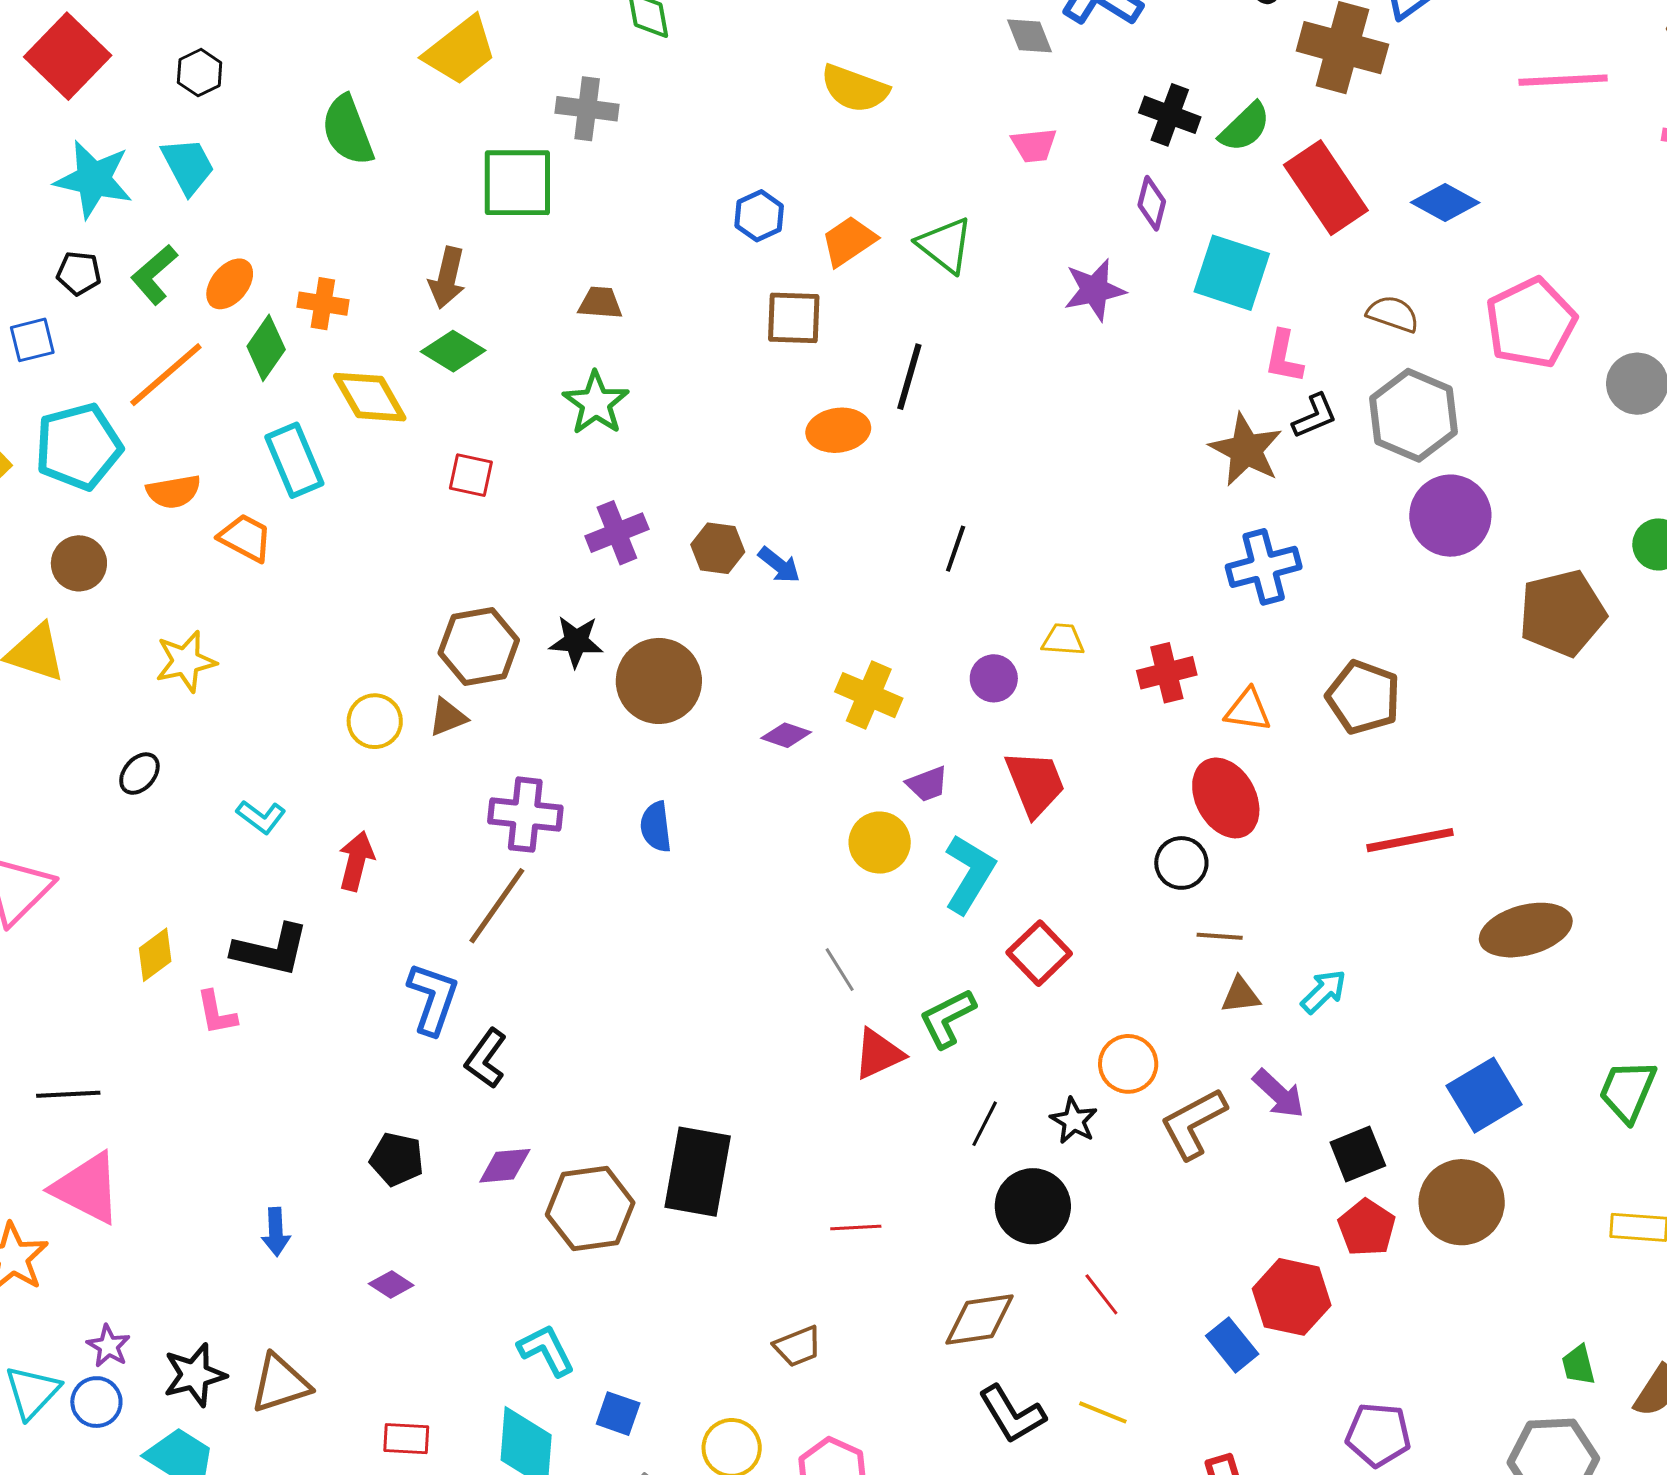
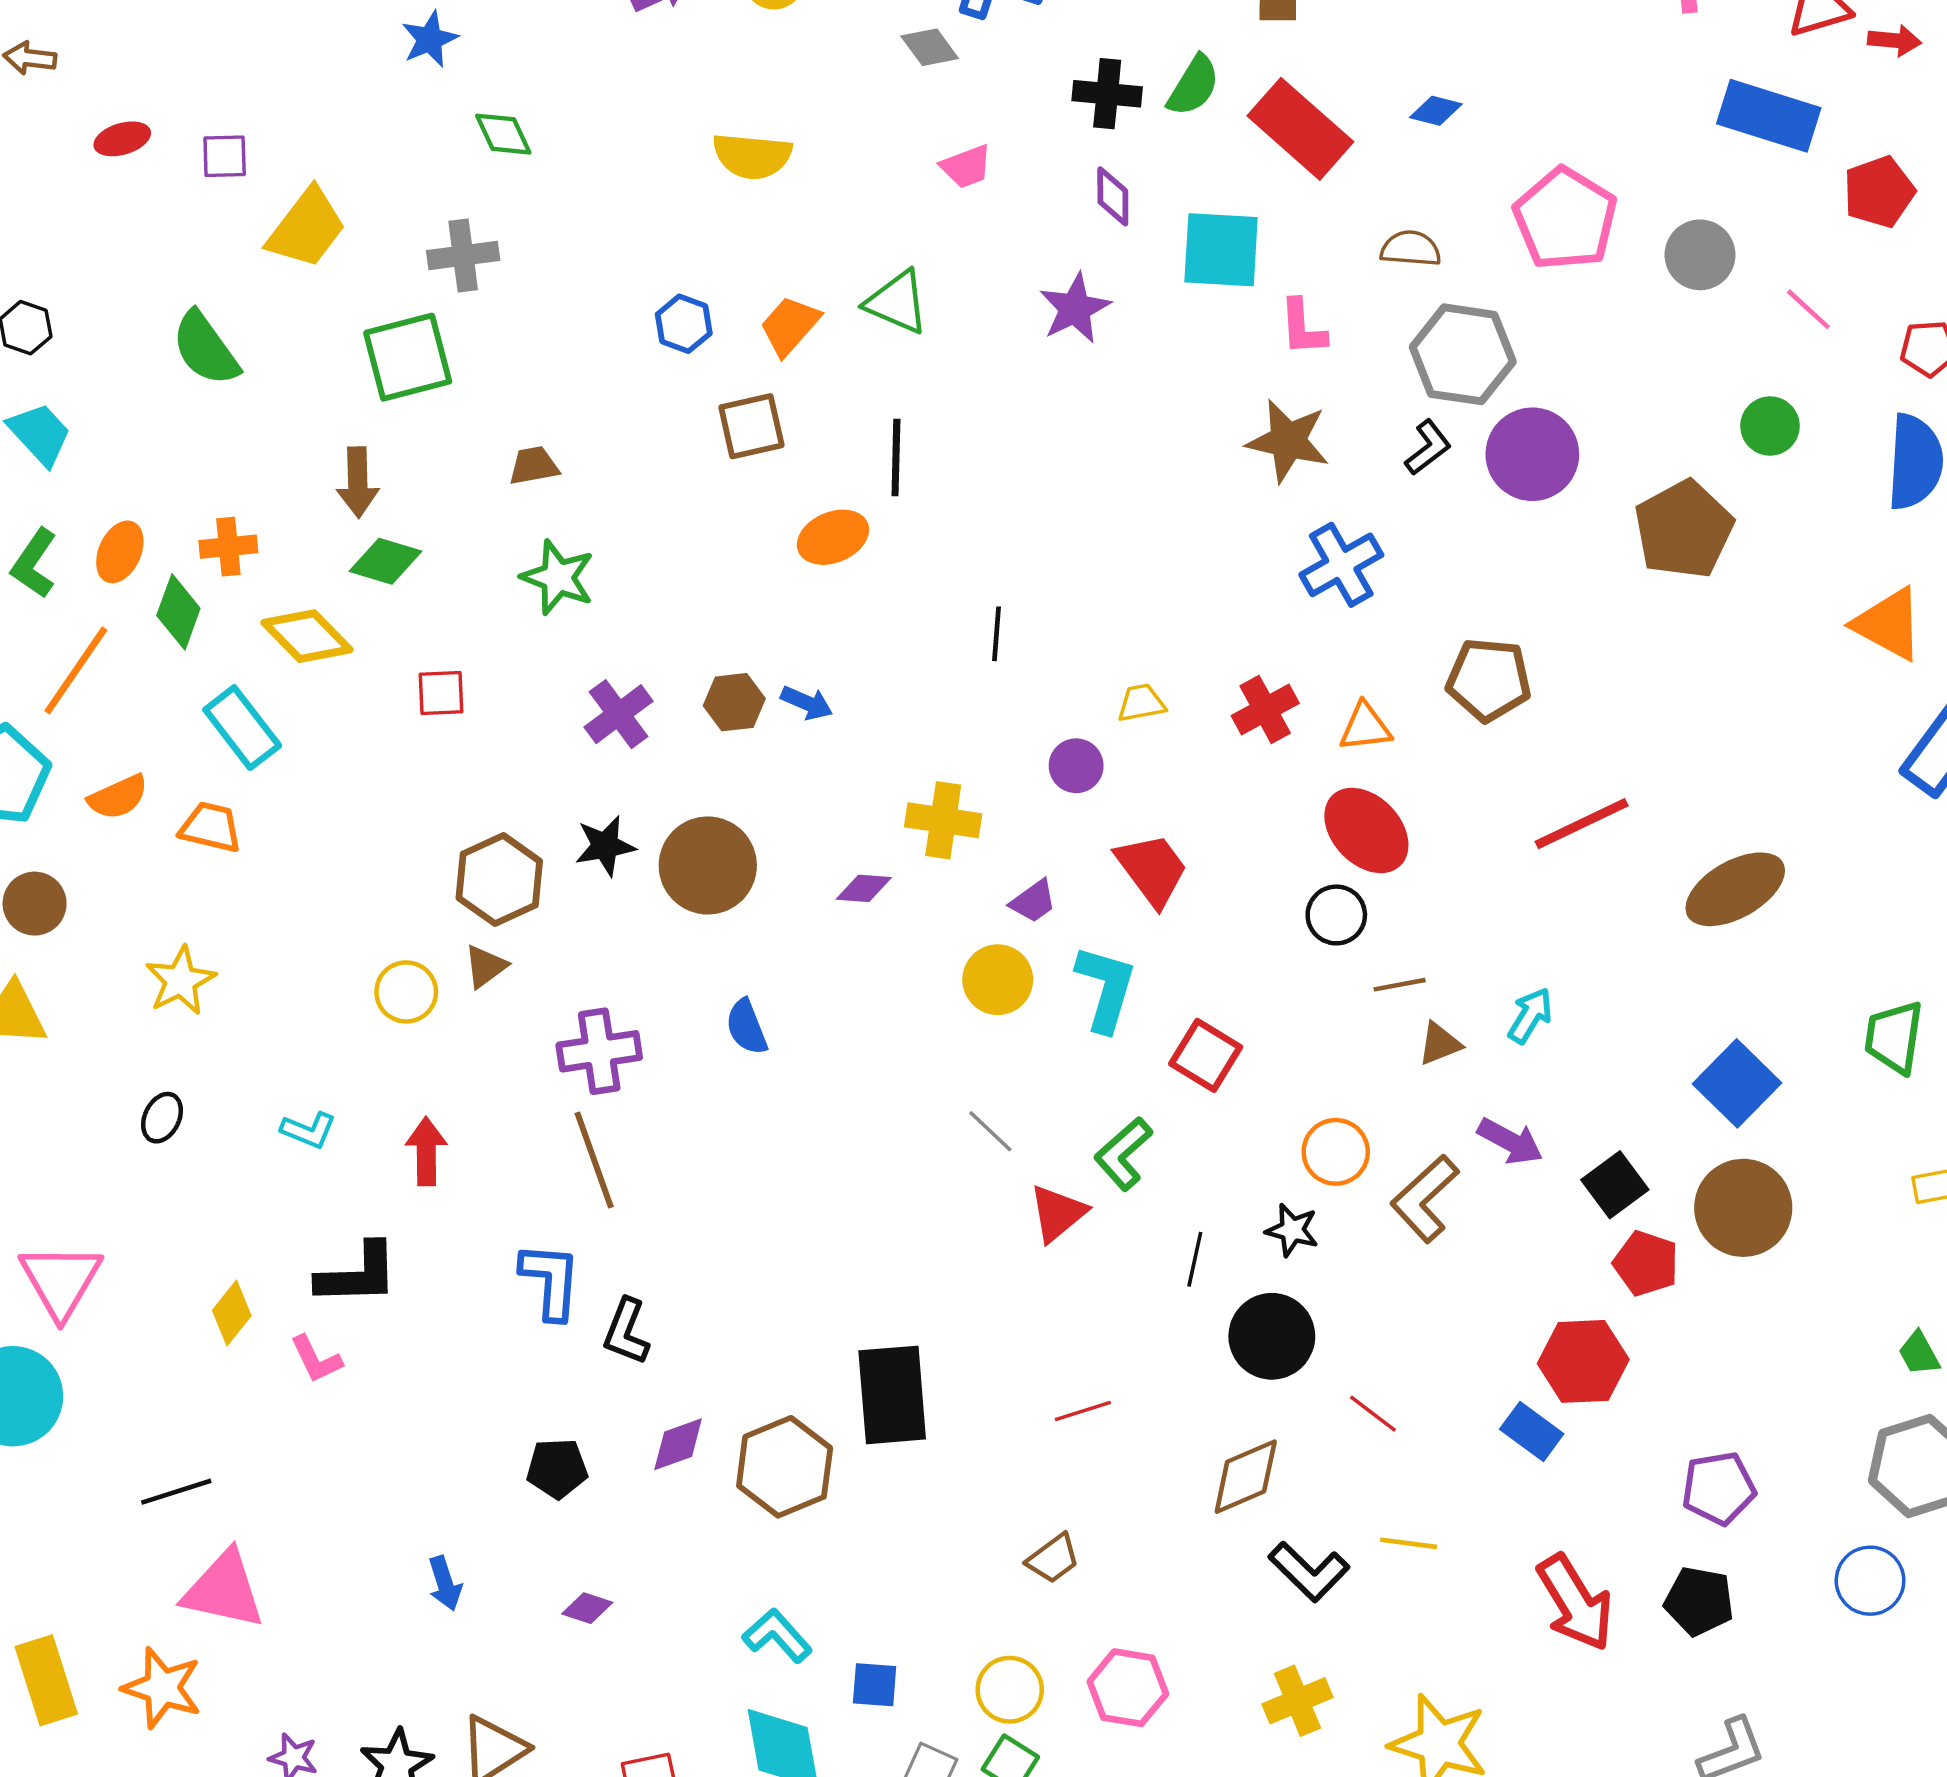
blue diamond: (1445, 202) -> (1436, 111), size x0.7
black L-shape: (1315, 416) -> (1428, 447), moved
brown line: (497, 906) -> (594, 1160), turned -40

